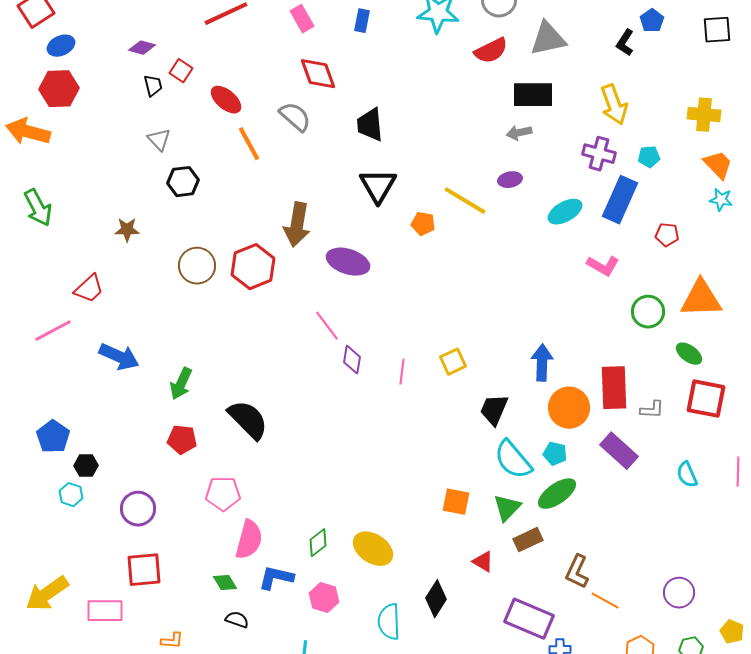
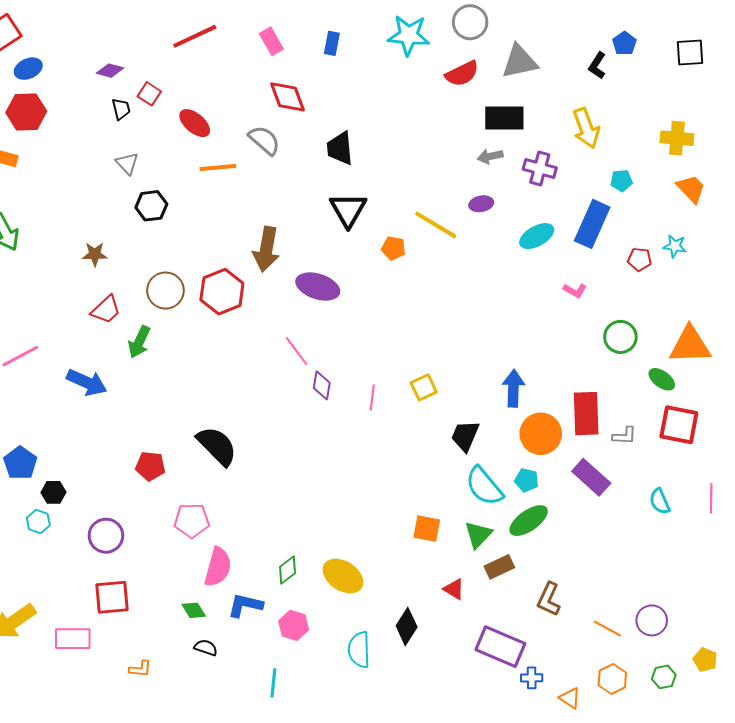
orange line: (249, 144) -> (218, 167), turned -66
purple cross: (599, 154) -> (540, 168), moved
cyan star: (721, 200) -> (675, 246), moved
pink L-shape: (603, 266) -> (575, 291), size x0.7
red trapezoid: (89, 289) -> (106, 310), moved
orange triangle: (701, 299) -> (690, 345), moved
green arrow: (181, 384) -> (139, 342), moved
orange line: (605, 601) -> (607, 628), moved

